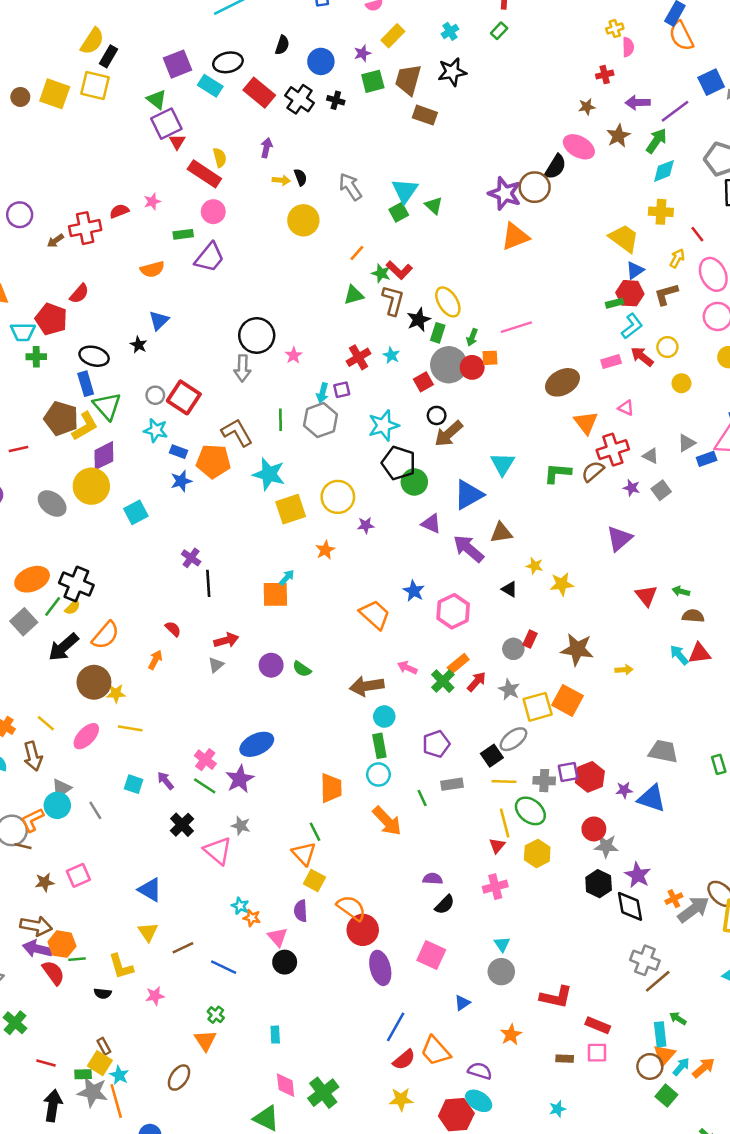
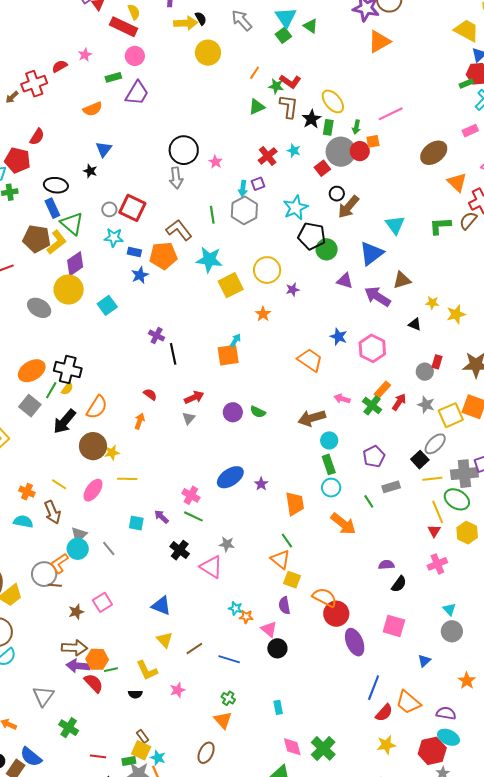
yellow arrow: (281, 180) -> (186, 23), size x1.6
purple star: (240, 779) -> (261, 484), moved, size x0.6
gray cross: (544, 781) -> (464, 474), size x1.5

